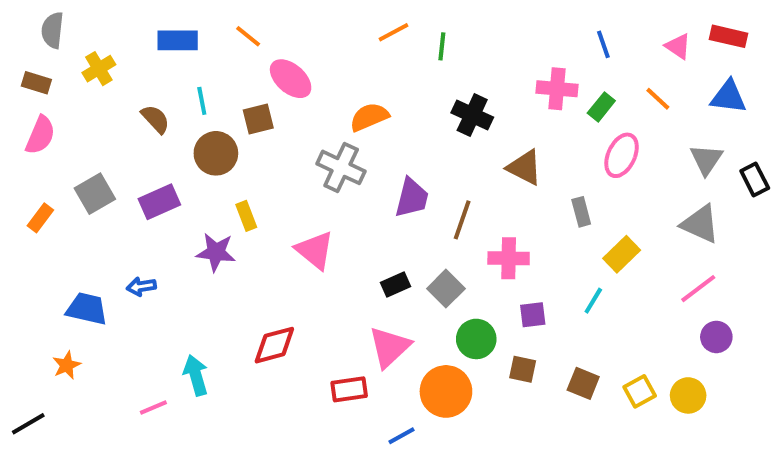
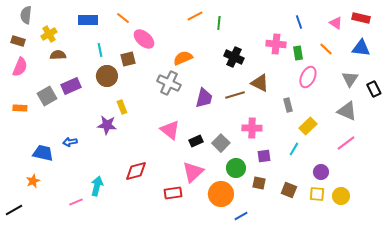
green rectangle: (601, 107) -> (298, 53), turned -48
brown semicircle: (155, 119) -> (58, 55), moved, turned -49
purple rectangle: (159, 202) -> (71, 86), moved
orange rectangle: (40, 218) -> (20, 108), turned 56
brown line: (462, 220) -> (235, 95), moved, turned 54
pink triangle: (315, 250) -> (170, 130), moved
purple circle: (716, 337) -> (321, 172), moved
cyan arrow: (196, 375) -> (97, 186), turned 30
yellow square: (640, 391) -> (317, 194), turned 35
blue line: (402, 436) -> (241, 216), moved

